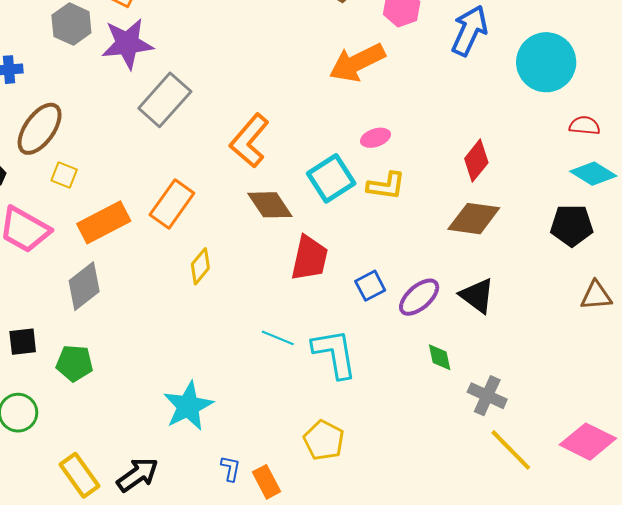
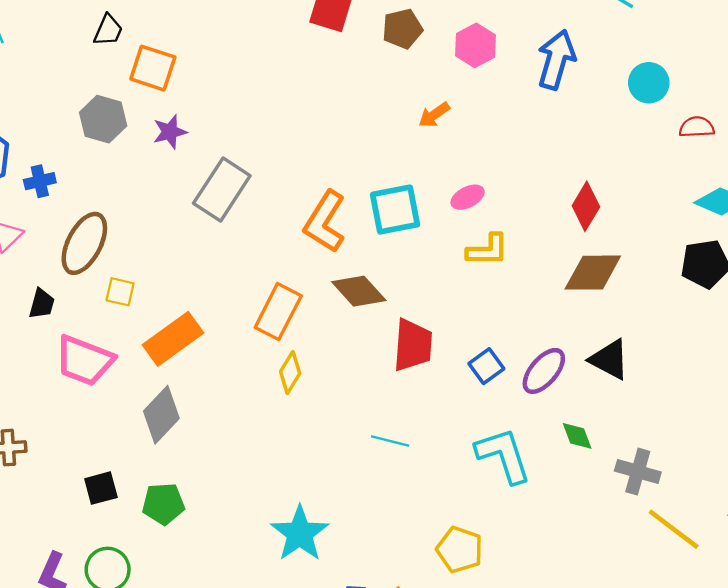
purple star: (127, 44) -> (170, 132), size x0.6
cyan circle: (546, 62) -> (649, 83), size x0.6
orange arrow: (357, 63) -> (434, 115), size x0.5
red semicircle: (585, 126) -> (697, 127), moved
cyan square: (331, 178) -> (395, 210), moved, turned 30
orange rectangle: (172, 204) -> (278, 312), moved
cyan L-shape: (335, 353) -> (503, 455), moved

